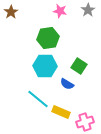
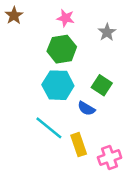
gray star: (88, 10) -> (107, 32), moved
pink star: (60, 11) -> (66, 18), moved
yellow rectangle: (61, 112) -> (79, 145), turned 48

